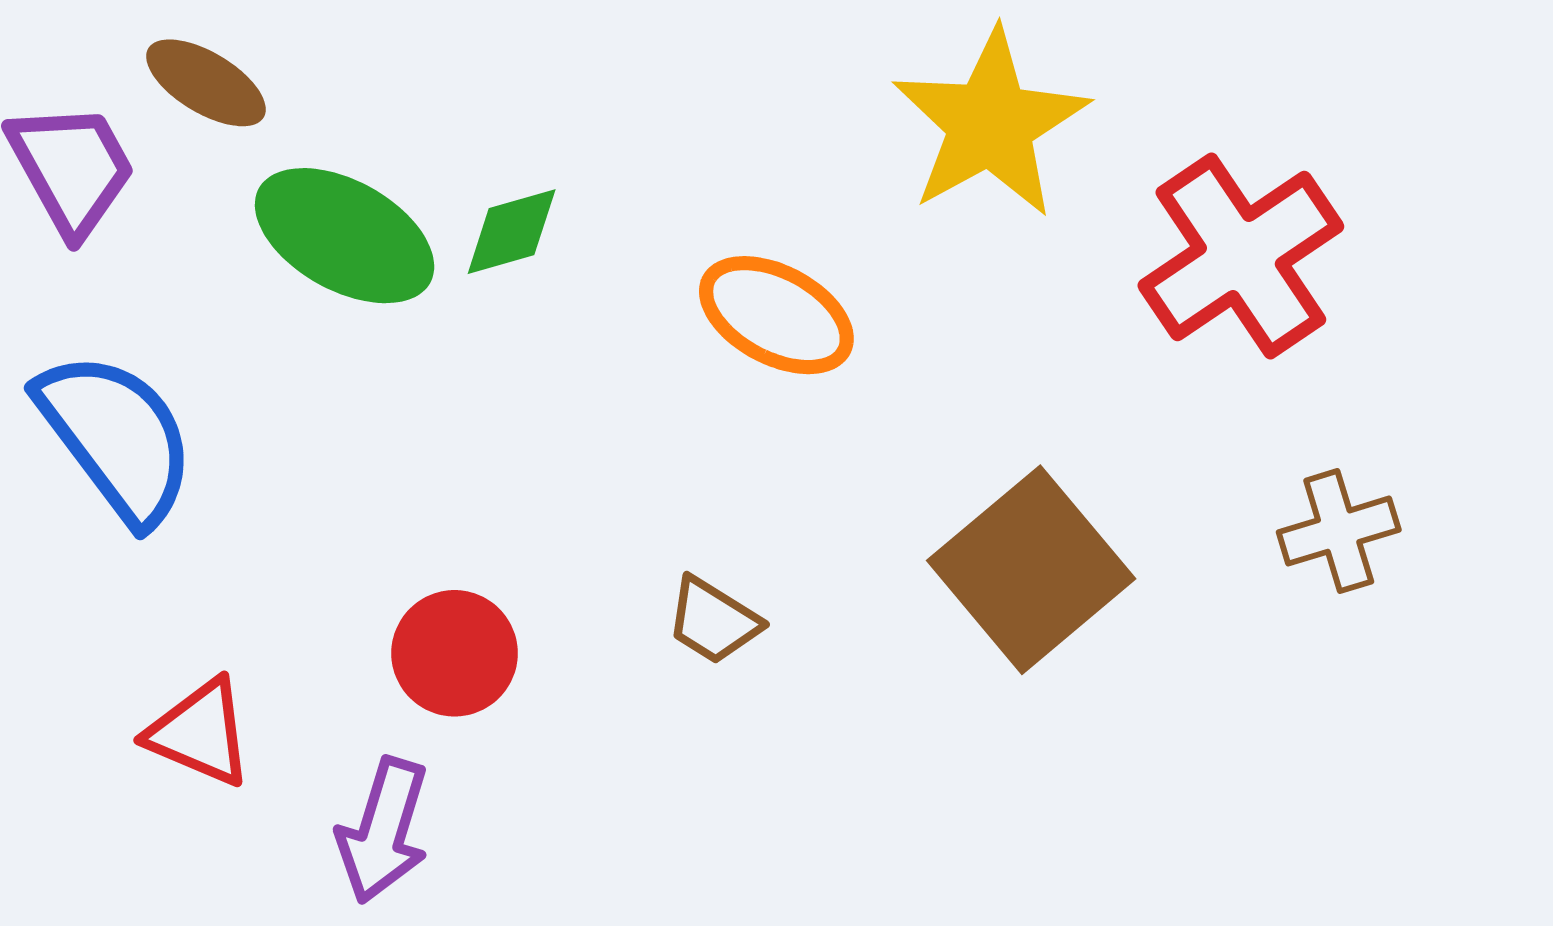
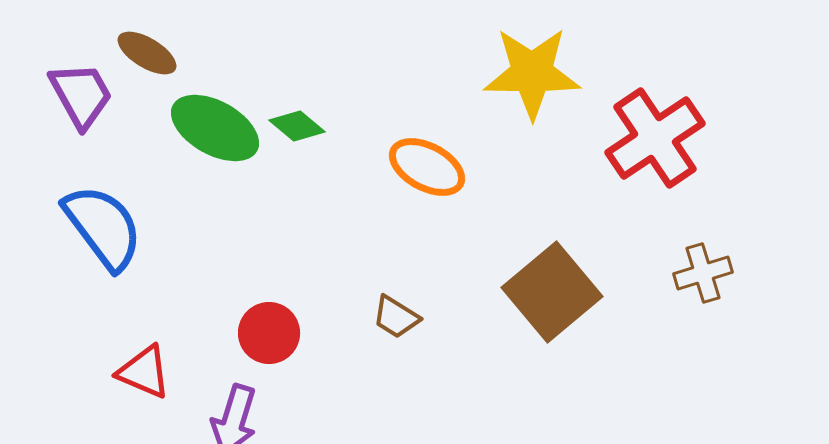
yellow star: (990, 124) -> (532, 73), turned 30
green diamond: (512, 232) -> (297, 126), turned 56

